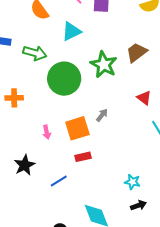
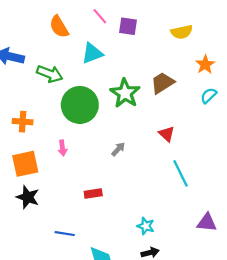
orange square: (77, 128) -> (25, 164), moved
pink arrow: (47, 132) -> (63, 148), moved
black star: (25, 165) -> (28, 197), turned -30
blue line: (59, 181) -> (65, 234), moved, turned 36

